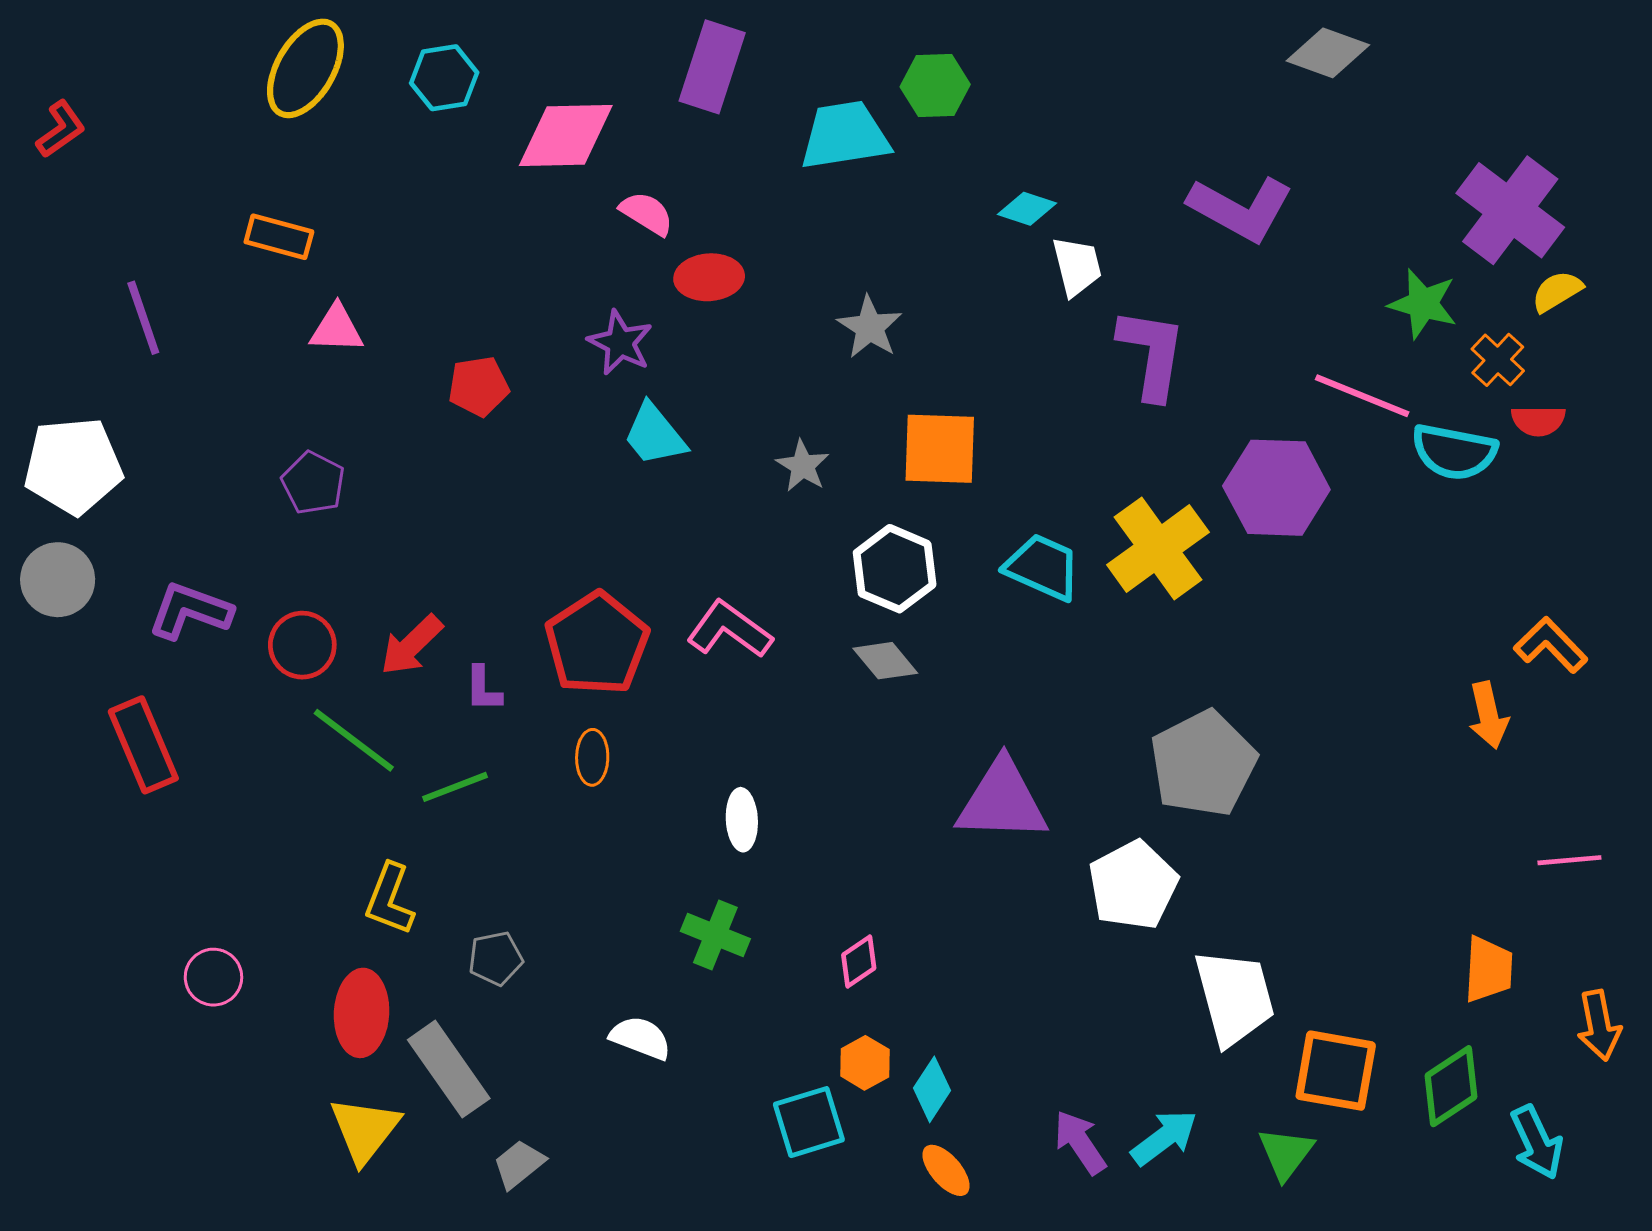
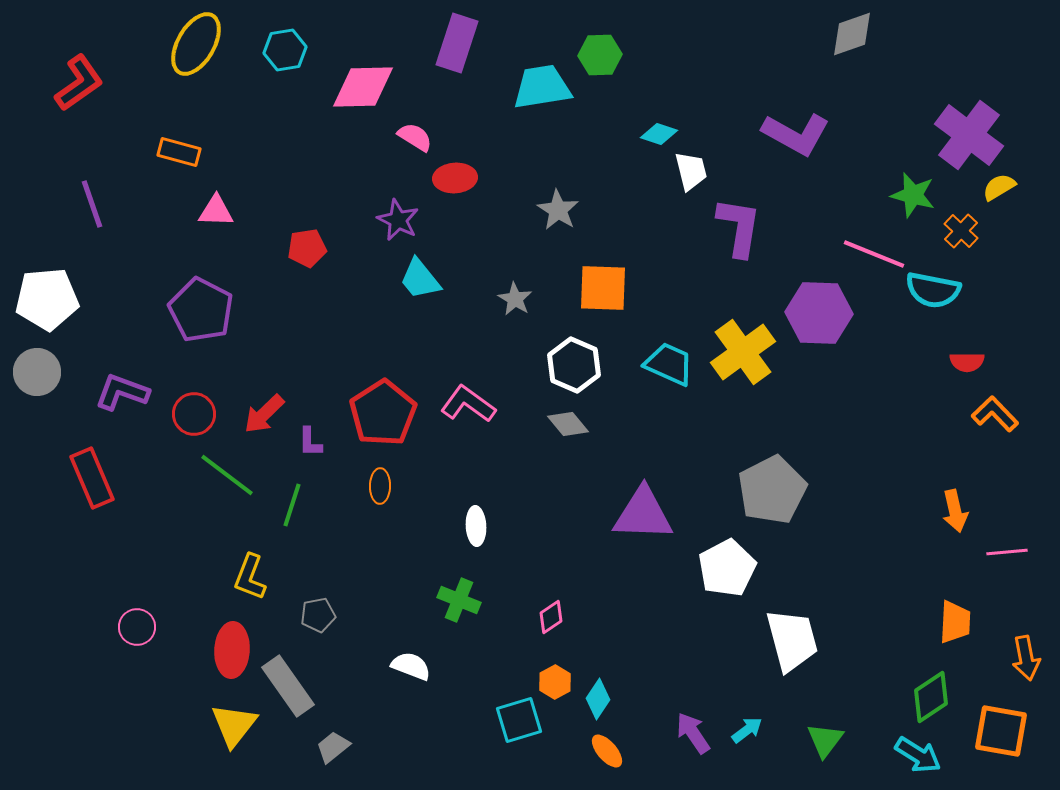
gray diamond: (1328, 53) -> (852, 34), turned -39
red L-shape: (61, 129) -> (79, 83), moved, size x1.5
red semicircle: (1538, 421) -> (967, 362), moved
purple pentagon: (313, 483) -> (201, 310), size x1.6
orange arrow: (1488, 715) -> (955, 511), moved
green line: (455, 787) -> (292, 505), turned -51
orange square: (1336, 1071) -> (1001, 731), moved
cyan arrow: (1164, 1138) -> (747, 730), size x0.7
cyan arrow: (1537, 1142) -> (918, 755), moved, turned -33

